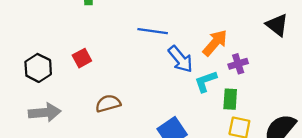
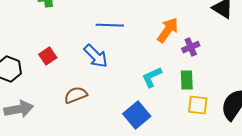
blue arrow: (180, 59) -> (96, 56), moved
cyan L-shape: (206, 81) -> (152, 77), moved

